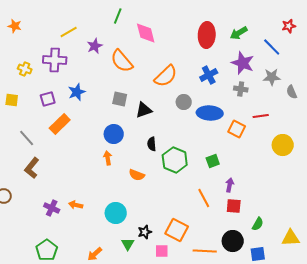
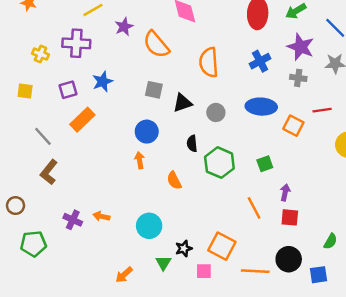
orange semicircle: (166, 76) -> (209, 62), turned 130
gray circle: (184, 102) -> (216, 112), moved
orange semicircle: (137, 175) -> (174, 180), turned 42
green semicircle: (258, 224) -> (330, 241), moved
green pentagon: (47, 250) -> (33, 244), moved, turned 30

